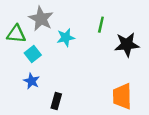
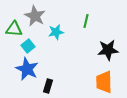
black star: (127, 45) -> (108, 50), moved
blue star: (32, 81) -> (27, 69), size x1.6

